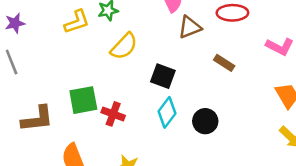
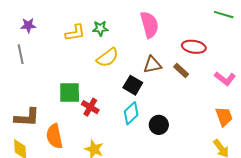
brown triangle: (190, 27) -> (152, 65), moved
brown rectangle: (224, 63) -> (181, 70), moved
brown L-shape: (37, 119) -> (27, 117), moved

